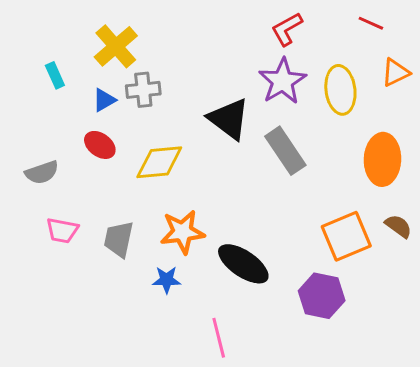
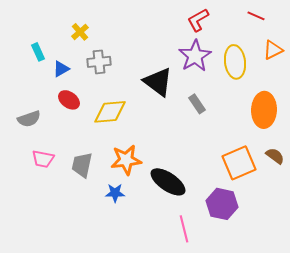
yellow cross: (116, 46) -> (80, 32), size x0.6
blue triangle: (104, 100) -> (61, 69), moved
gray rectangle: (285, 151) -> (197, 104), size x0.6
pink line: (219, 338) -> (184, 229), moved

